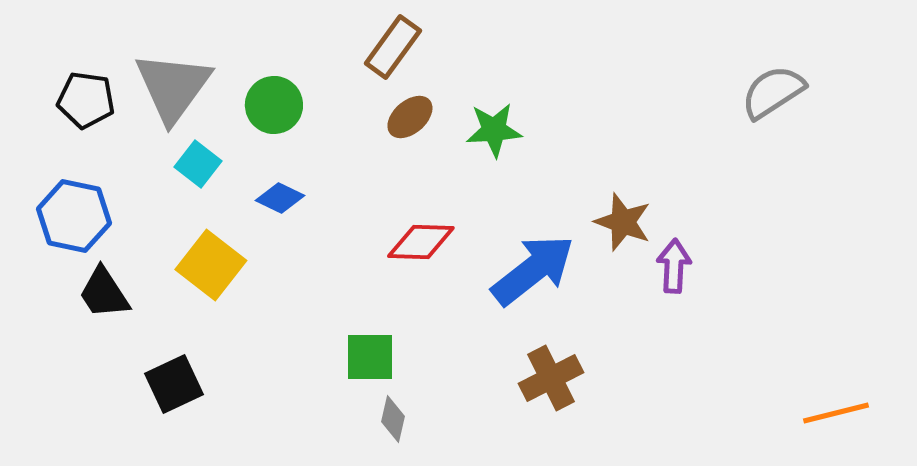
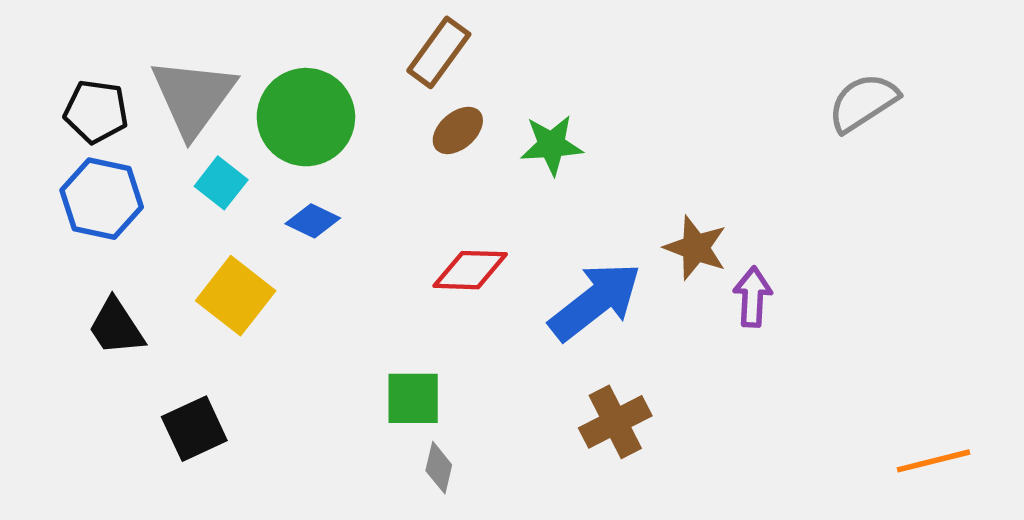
green circle: (274, 105) -> (306, 117), size x1.5
blue hexagon: (74, 216) -> (102, 199), moved

